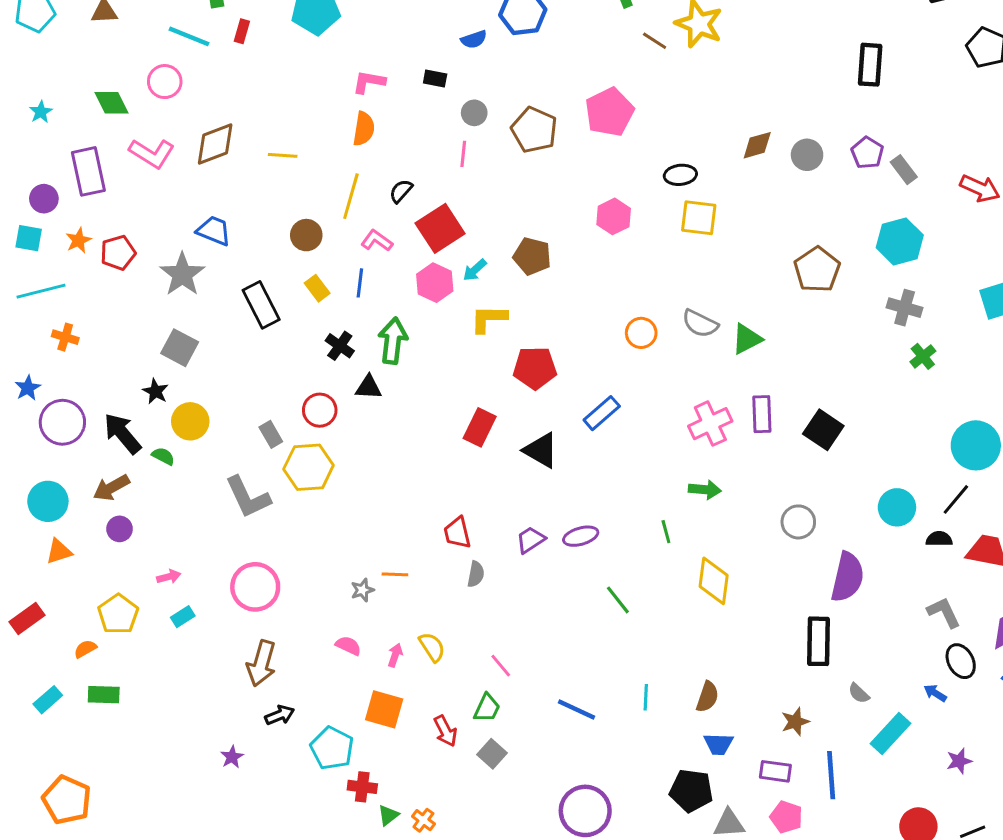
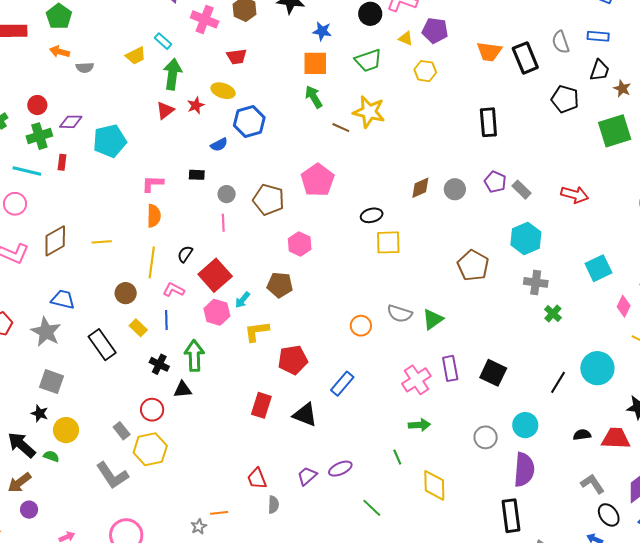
pink hexagon: (614, 216) -> (300, 244), moved
black line: (956, 499) -> (558, 382), moved
cyan circle: (897, 507) -> (525, 425), moved

